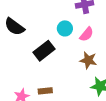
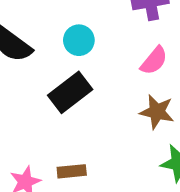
cyan circle: (65, 28) -> (79, 40), moved

